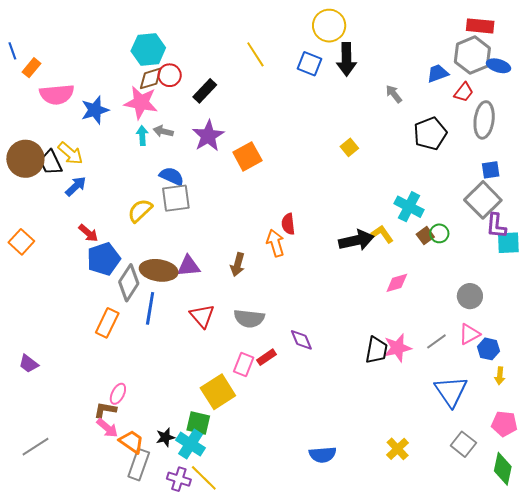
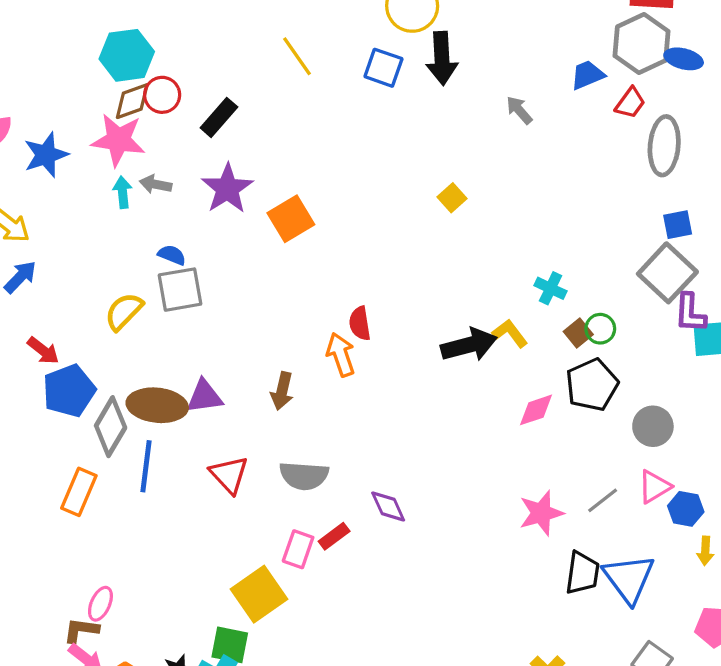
black pentagon: (430, 134) -> (592, 385), moved
blue semicircle: (172, 176) -> (172, 255), size x0.7
cyan cross: (409, 207) -> (550, 288), size x0.7
black trapezoid: (376, 350) -> (582, 573), moved

